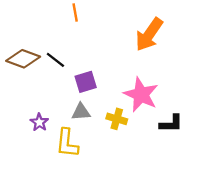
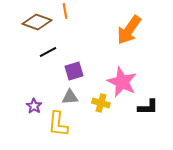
brown diamond: (23, 59) -> (37, 22), moved
black line: (55, 60) -> (48, 52), turned -66

